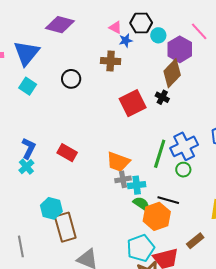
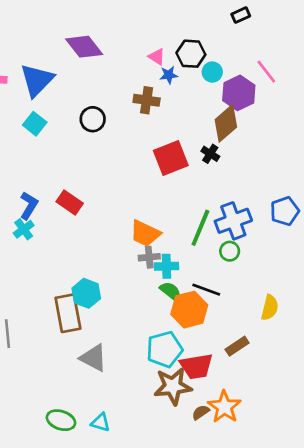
purple diamond: (60, 25) -> (84, 47), turned 32
red rectangle: (67, 153) -> (70, 202), moved
cyan hexagon: (51, 208) -> (86, 293), moved

